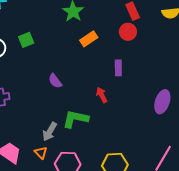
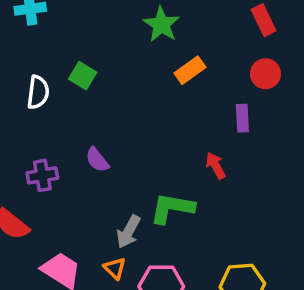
red circle: (128, 32) -> (265, 74), moved
green square: (26, 40) -> (83, 76), turned -35
purple semicircle: (55, 81) -> (97, 160), moved

